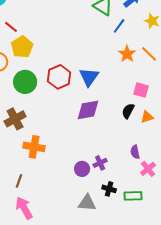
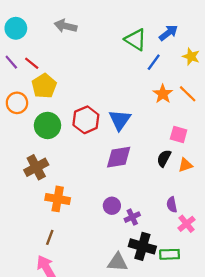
purple circle: (82, 169) -> (112, 206), moved
brown line: (19, 181) -> (50, 237), moved
black cross: (109, 189) -> (142, 246), size x1.6

